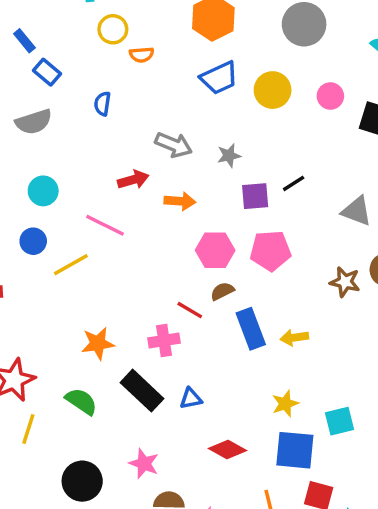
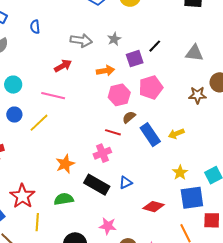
orange arrow: (180, 201) -> (105, 71), moved
green semicircle: (81, 401) -> (64, 199), turned -30

